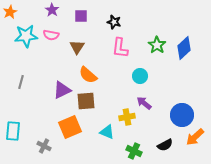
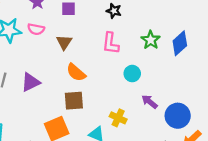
black star: (114, 22) -> (114, 11), moved
purple triangle: (62, 90) -> (31, 82), moved
purple arrow: (144, 103) -> (150, 102), moved
yellow cross: (127, 117) -> (118, 118), turned 35

